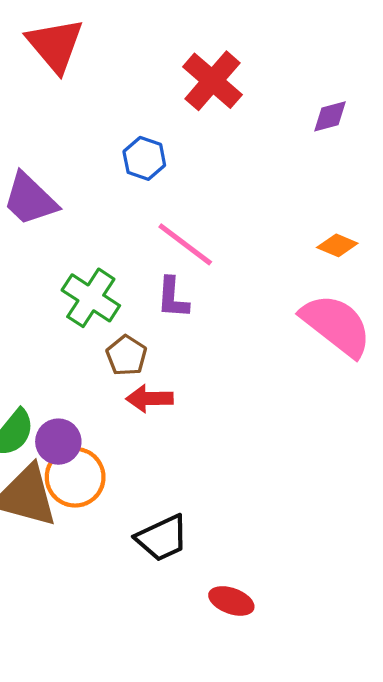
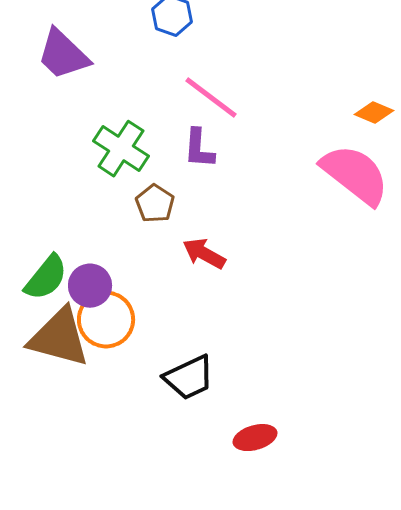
orange diamond: (337, 245) -> (374, 113), moved
red arrow: (150, 399) -> (204, 254), moved, turned 30
red ellipse: (231, 601) -> (255, 438), turned -36

